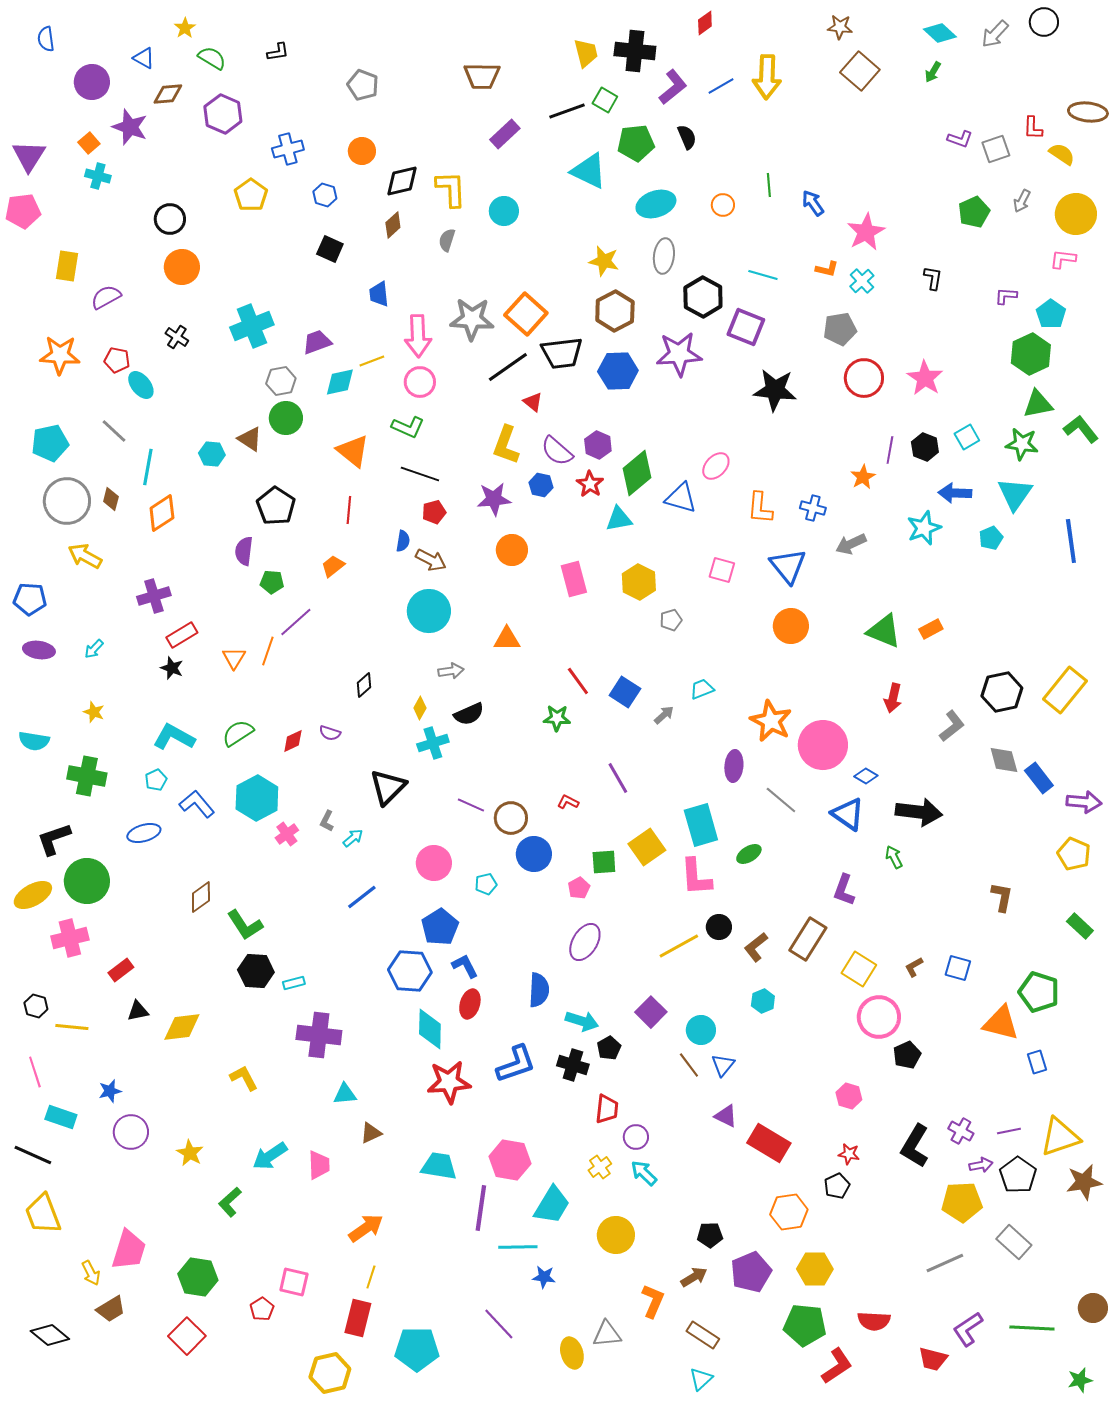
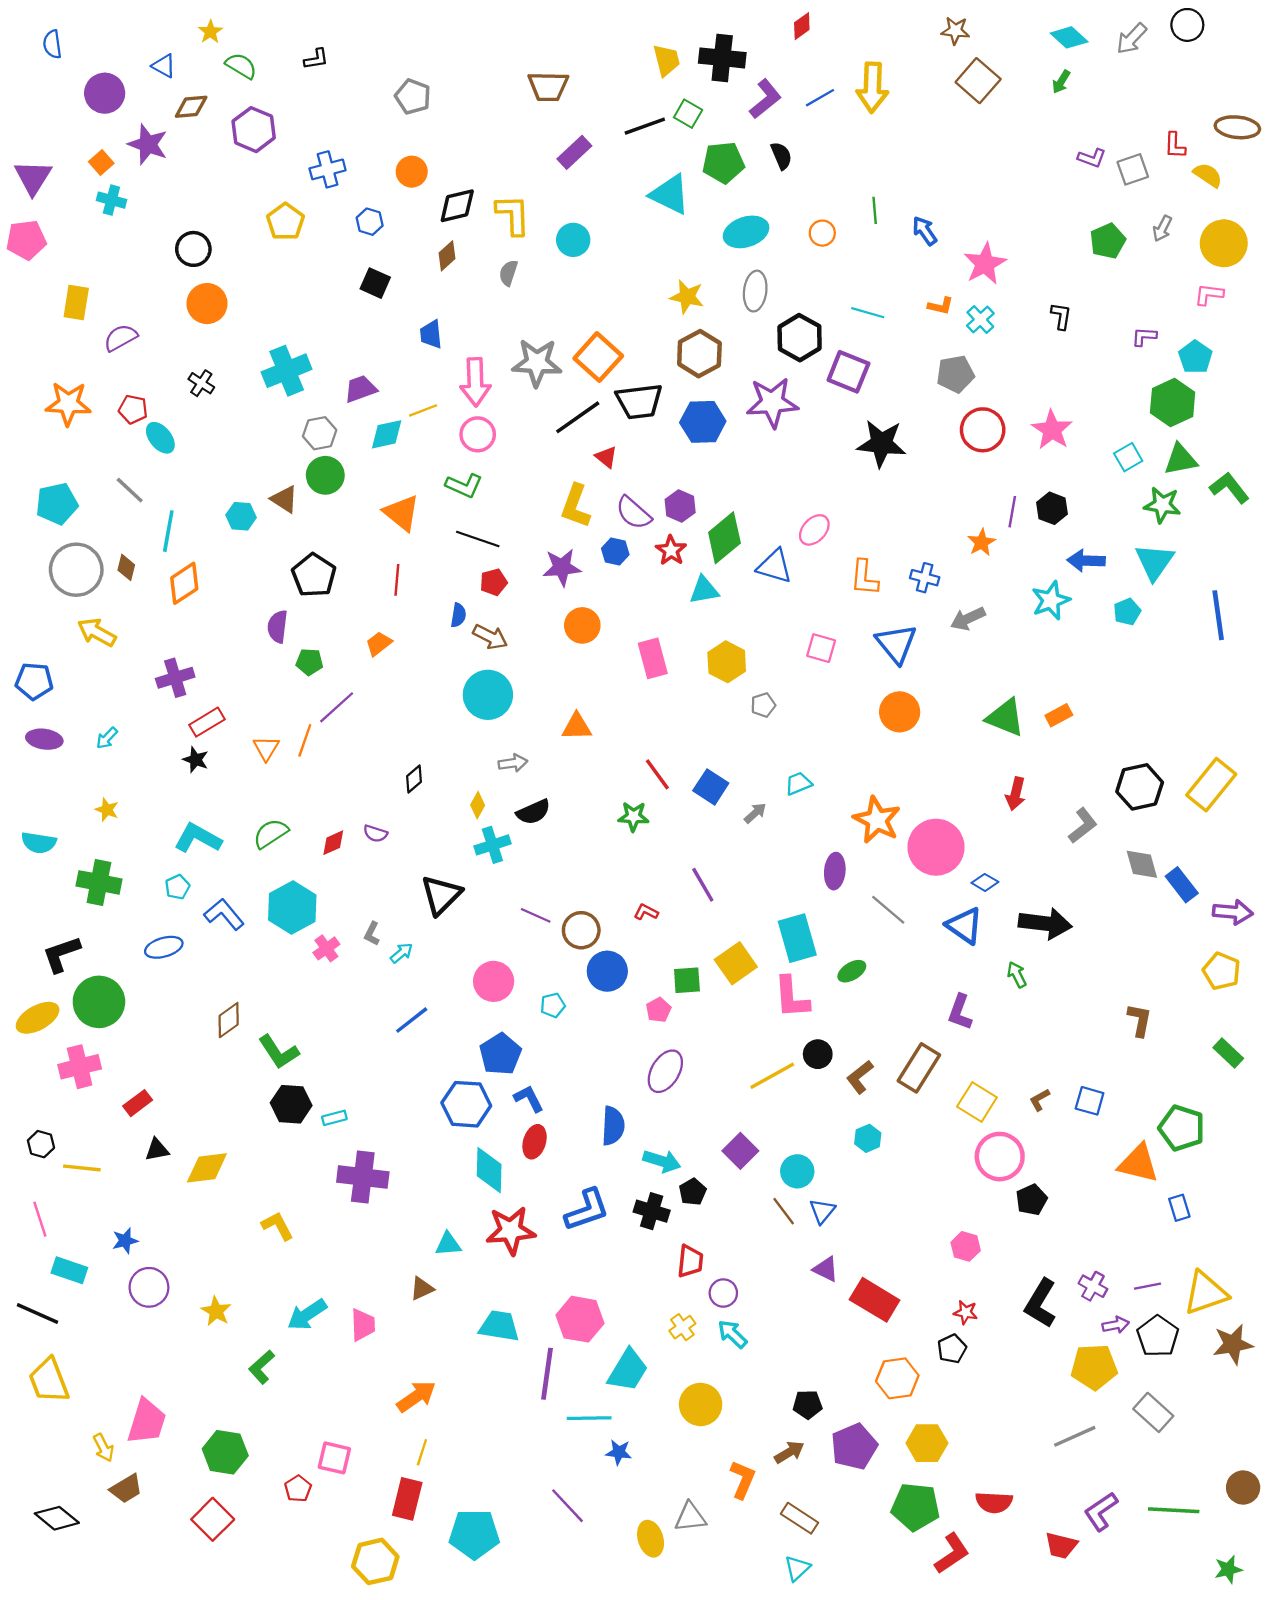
cyan square: (967, 437) -> (1128, 457), moved
cyan triangle: (345, 1094) -> (448, 1244), moved

